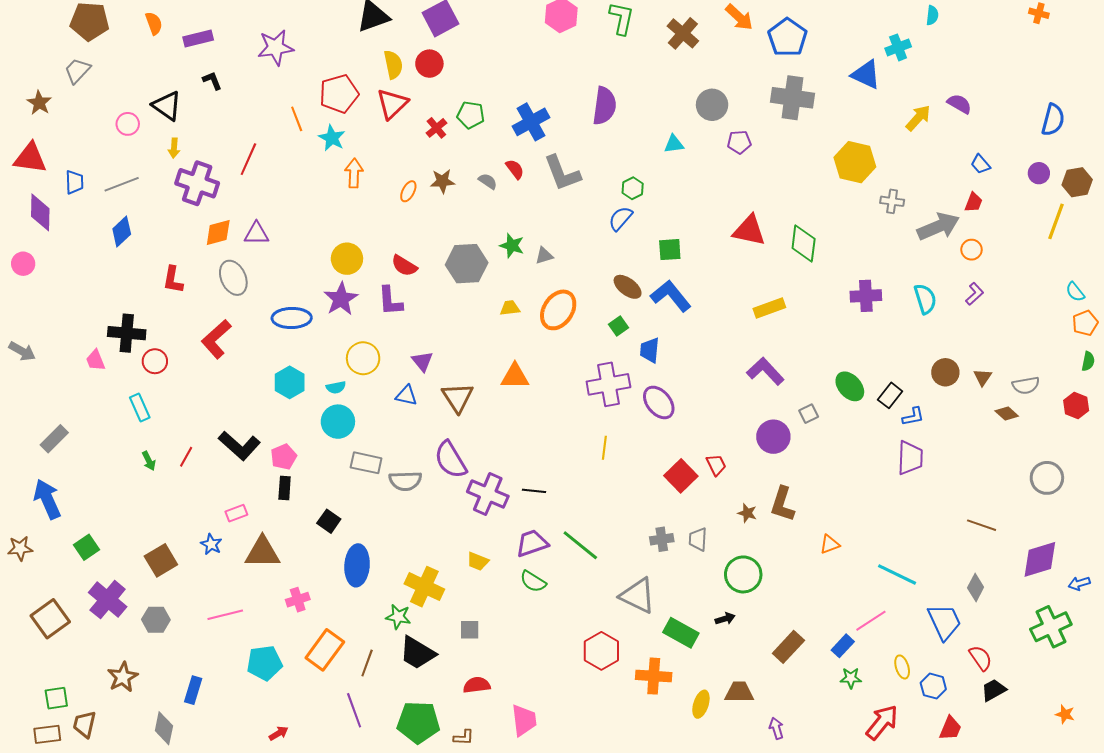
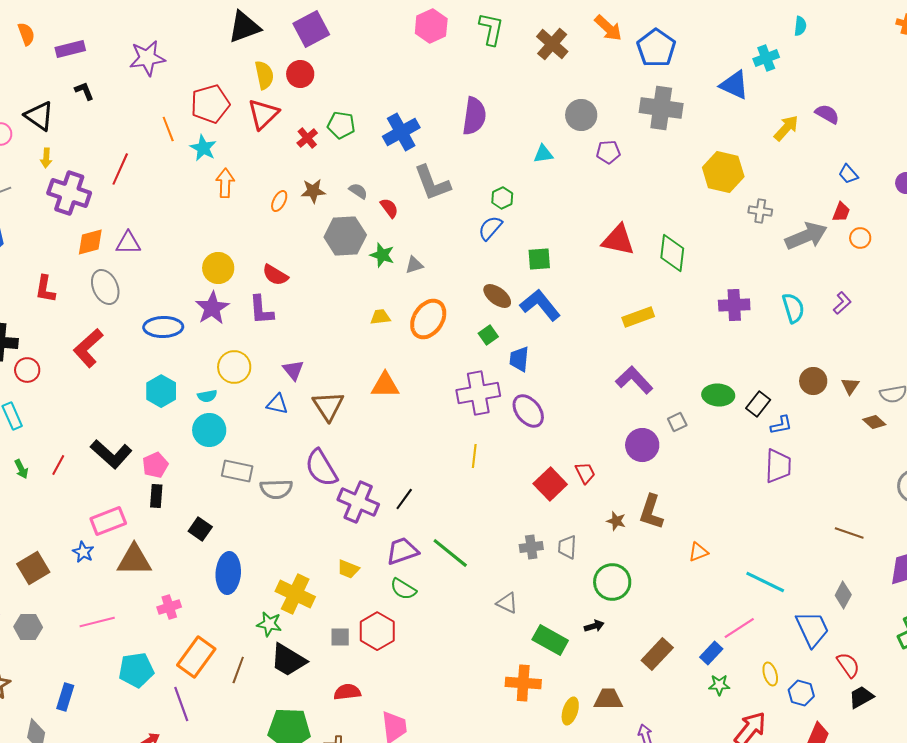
red semicircle: (515, 169) -> (389, 208), moved
orange circle: (972, 250) -> (860, 238), moved
gray hexagon: (467, 264) -> (345, 236), moved
green ellipse: (850, 386) -> (718, 395), turned -44
black line: (534, 491) -> (404, 499), turned -60
pink rectangle: (236, 513) -> (108, 521), size x1.6
gray triangle: (638, 596) -> (507, 603), size x0.6
red hexagon: (601, 651) -> (377, 631), moved
purple line: (354, 710) -> (181, 704), moved

